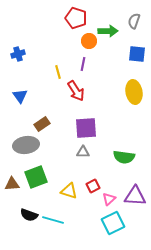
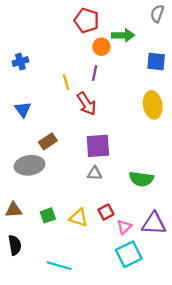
gray semicircle: (134, 21) -> (157, 14), moved
green square: (36, 177) -> (48, 215), moved, size x0.6
black semicircle: (29, 215) -> (15, 245), moved, turned -120
cyan line: (53, 220) -> (59, 266), moved

